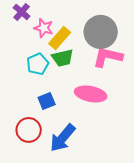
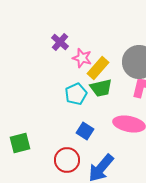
blue square: (47, 101) -> (85, 131), turned -36

